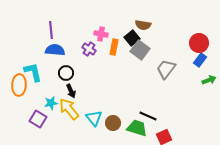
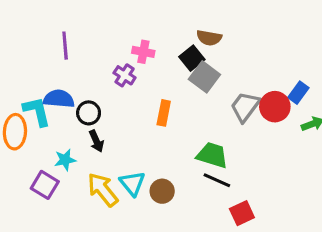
red circle: (199, 43) -> (275, 107), moved
orange rectangle: (114, 47) -> (164, 113), moved
blue semicircle: (55, 50) -> (59, 99), moved
yellow arrow: (69, 109) -> (103, 190), moved
green trapezoid: (137, 128) -> (212, 155), moved

